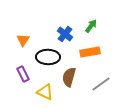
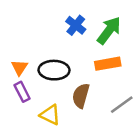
green arrow: (91, 26) -> (109, 30), size x1.6
blue cross: (65, 34) -> (76, 25), moved
orange triangle: (23, 40) -> (19, 68), moved

